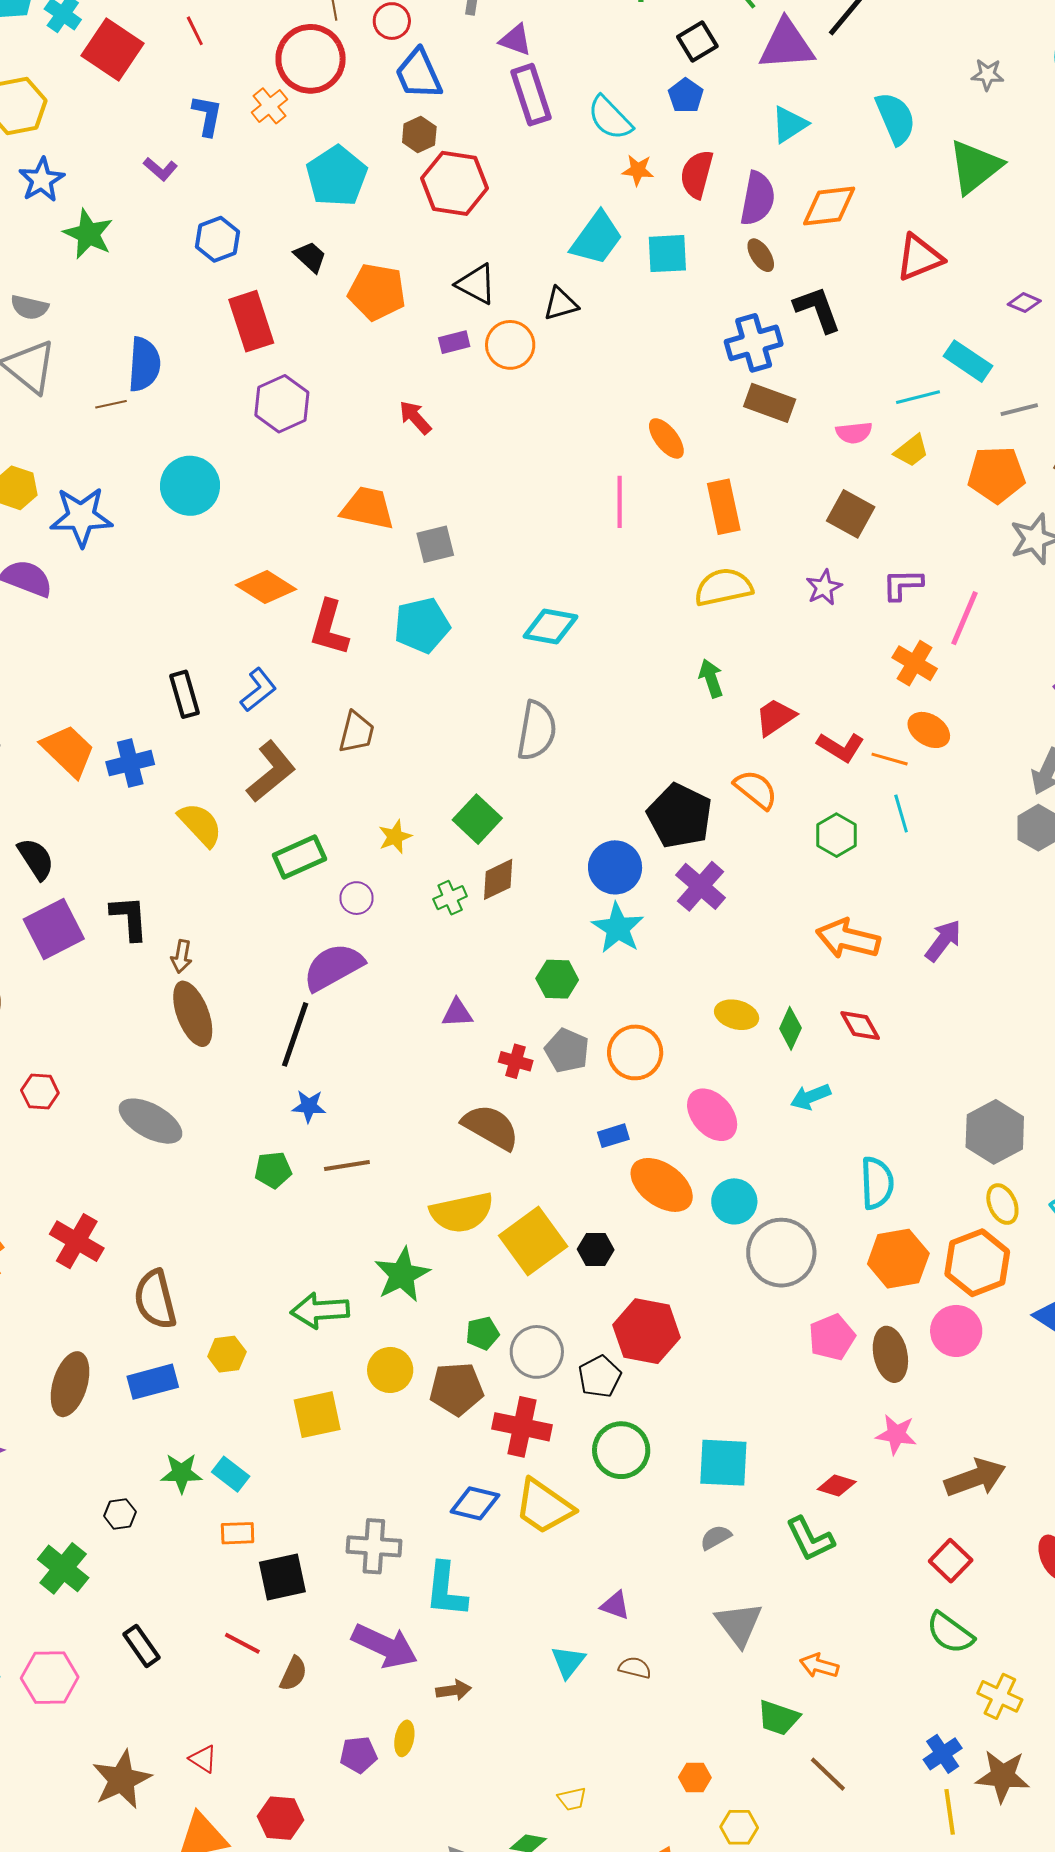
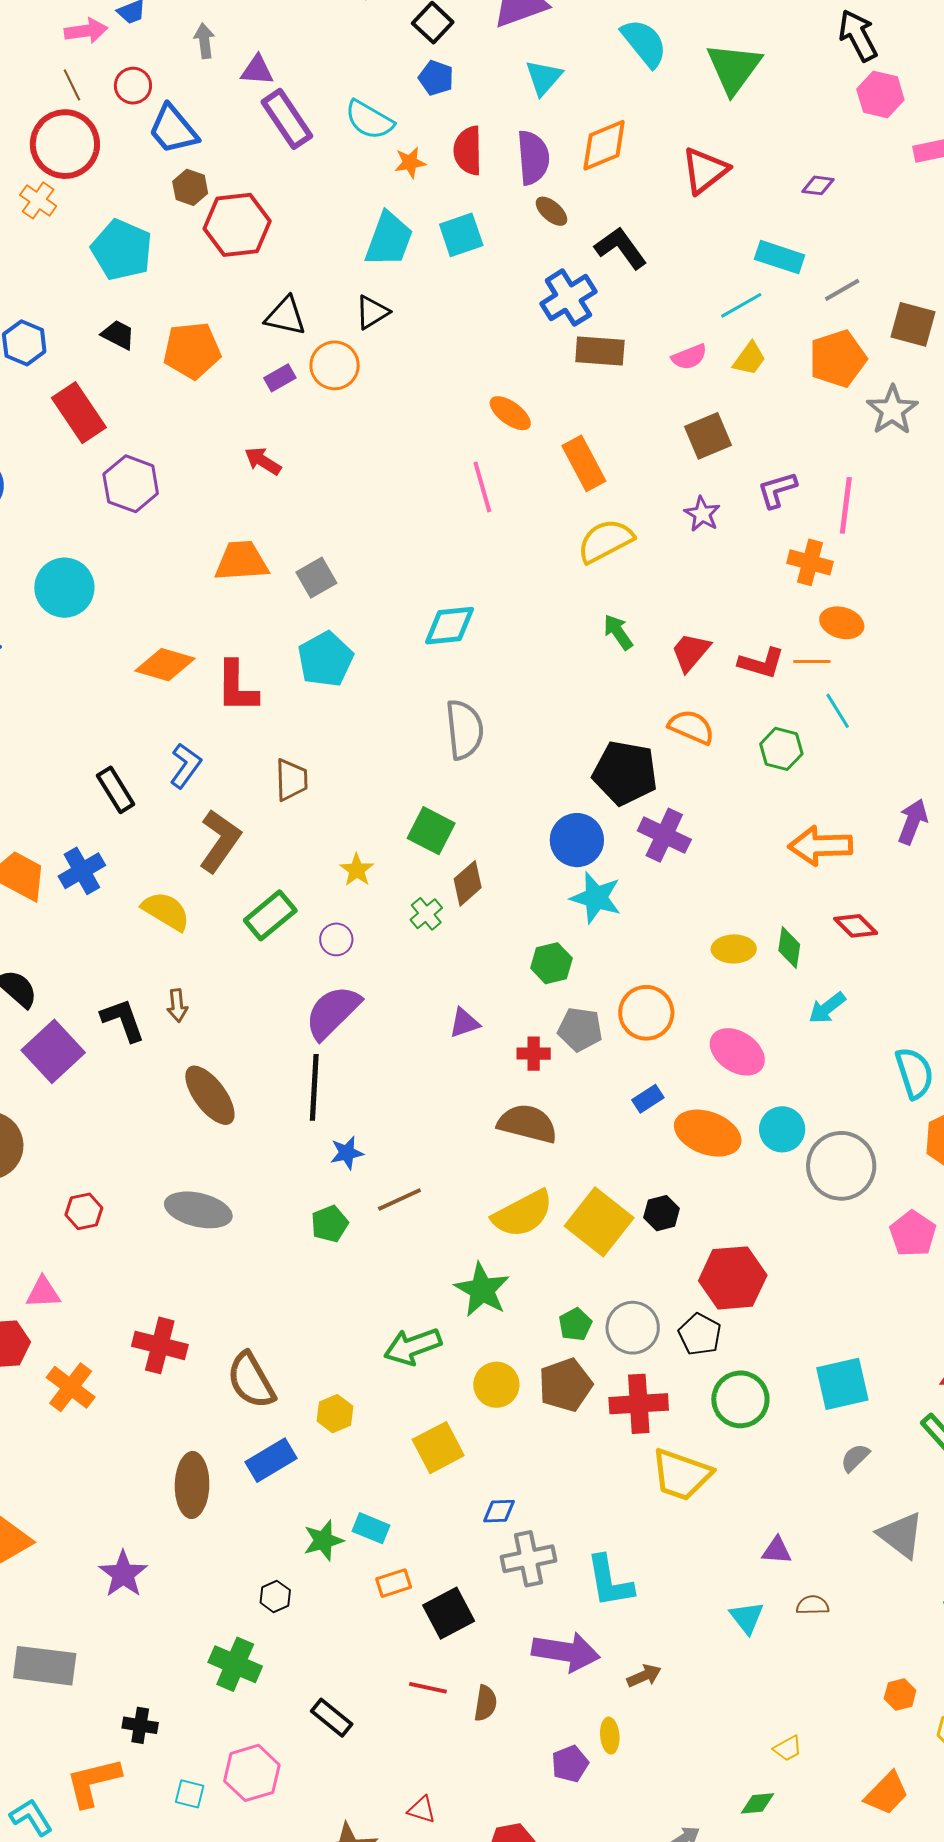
brown square: (851, 514) -> (708, 436), turned -36
brown arrow: (182, 956) -> (177, 1006), moved
blue diamond: (475, 1503) -> (499, 1511), moved, size x0.7

